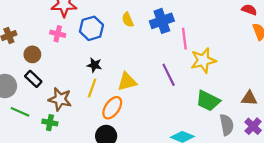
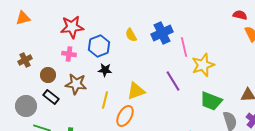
black star: (94, 65) -> (105, 70), moved
brown star: (60, 99) -> (76, 84), moved

